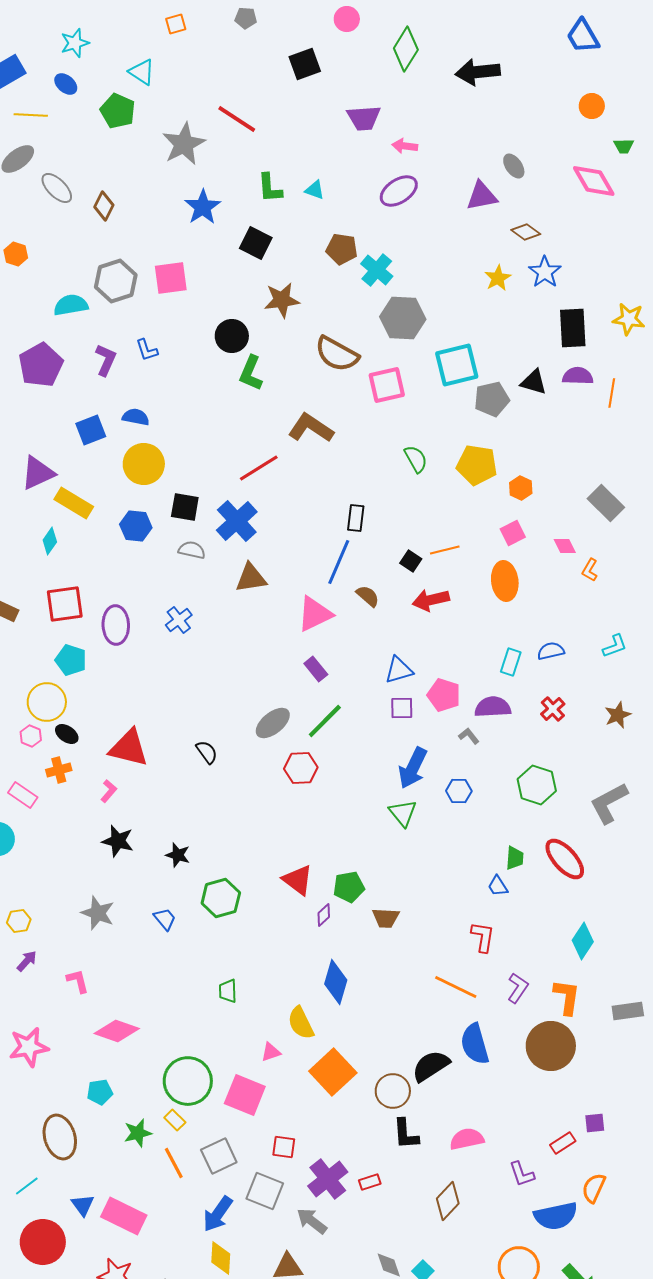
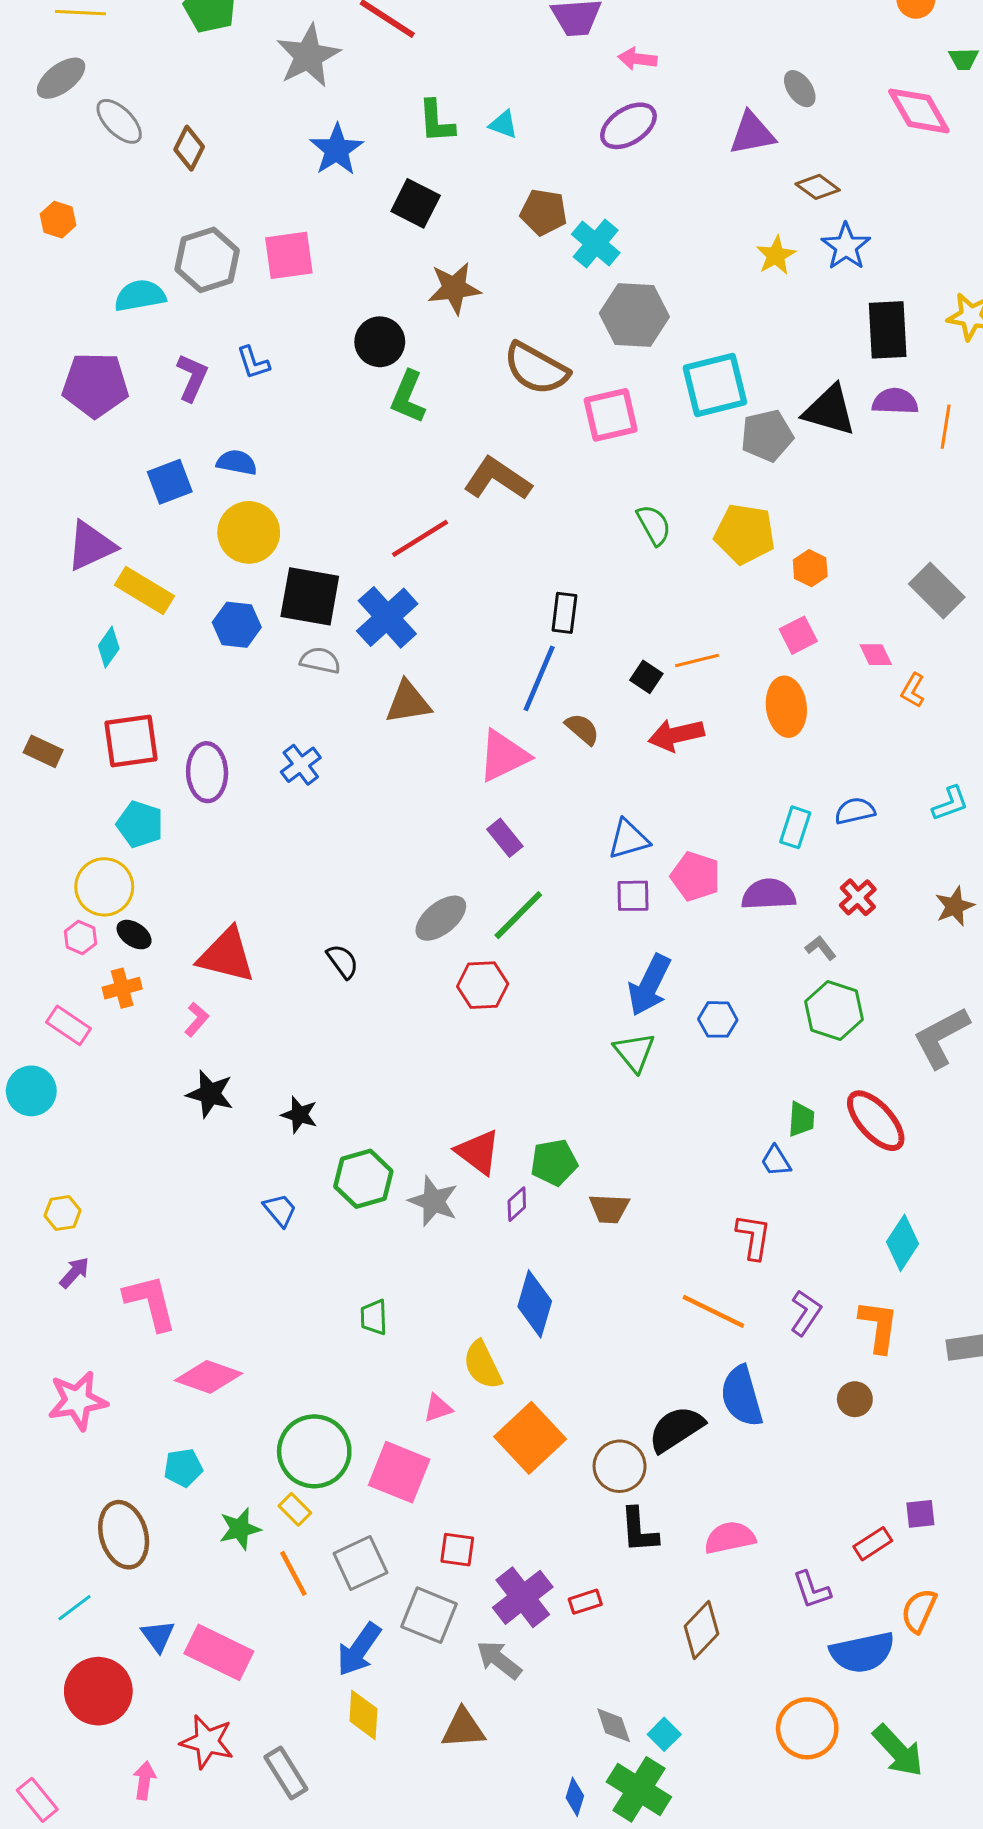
purple pentagon: (41, 365) -> (95, 385), turned 30
black triangle: (534, 382) -> (830, 410), size x1.4
black square: (185, 507) -> (310, 596), size x1.4
gray L-shape: (469, 736) -> (821, 948), moved
gray star: (98, 913) -> (433, 1201), moved
pink L-shape: (78, 981) -> (150, 1302), size x1.6
brown circle: (551, 1046) -> (855, 1399), size x0.5

